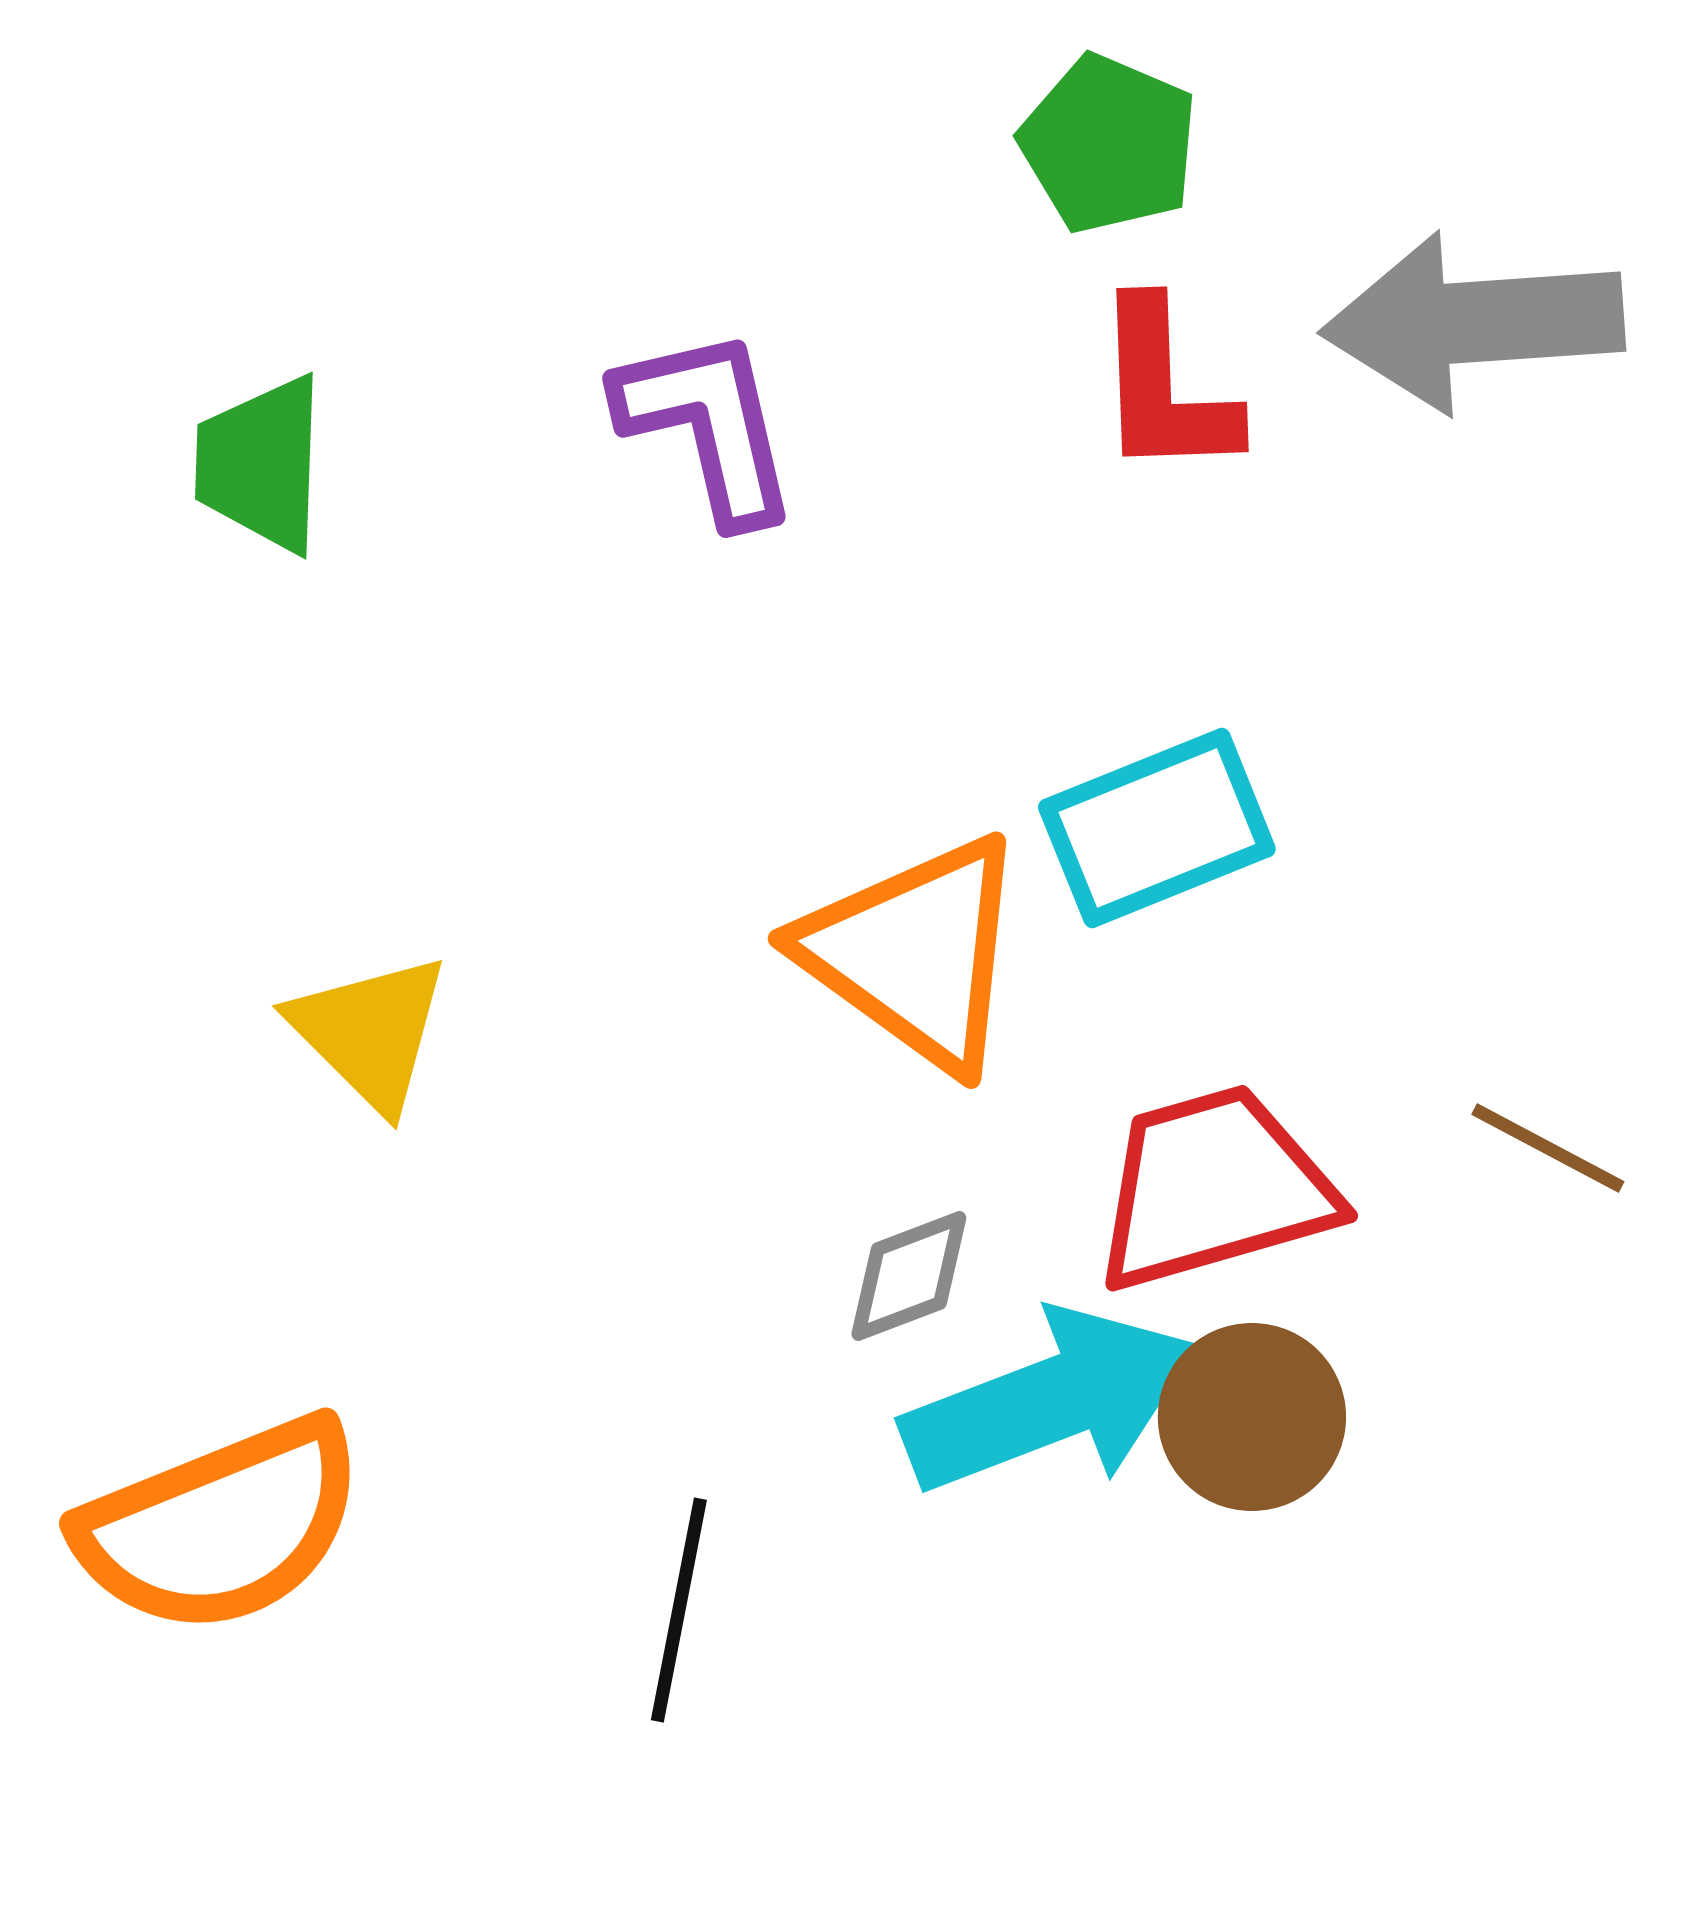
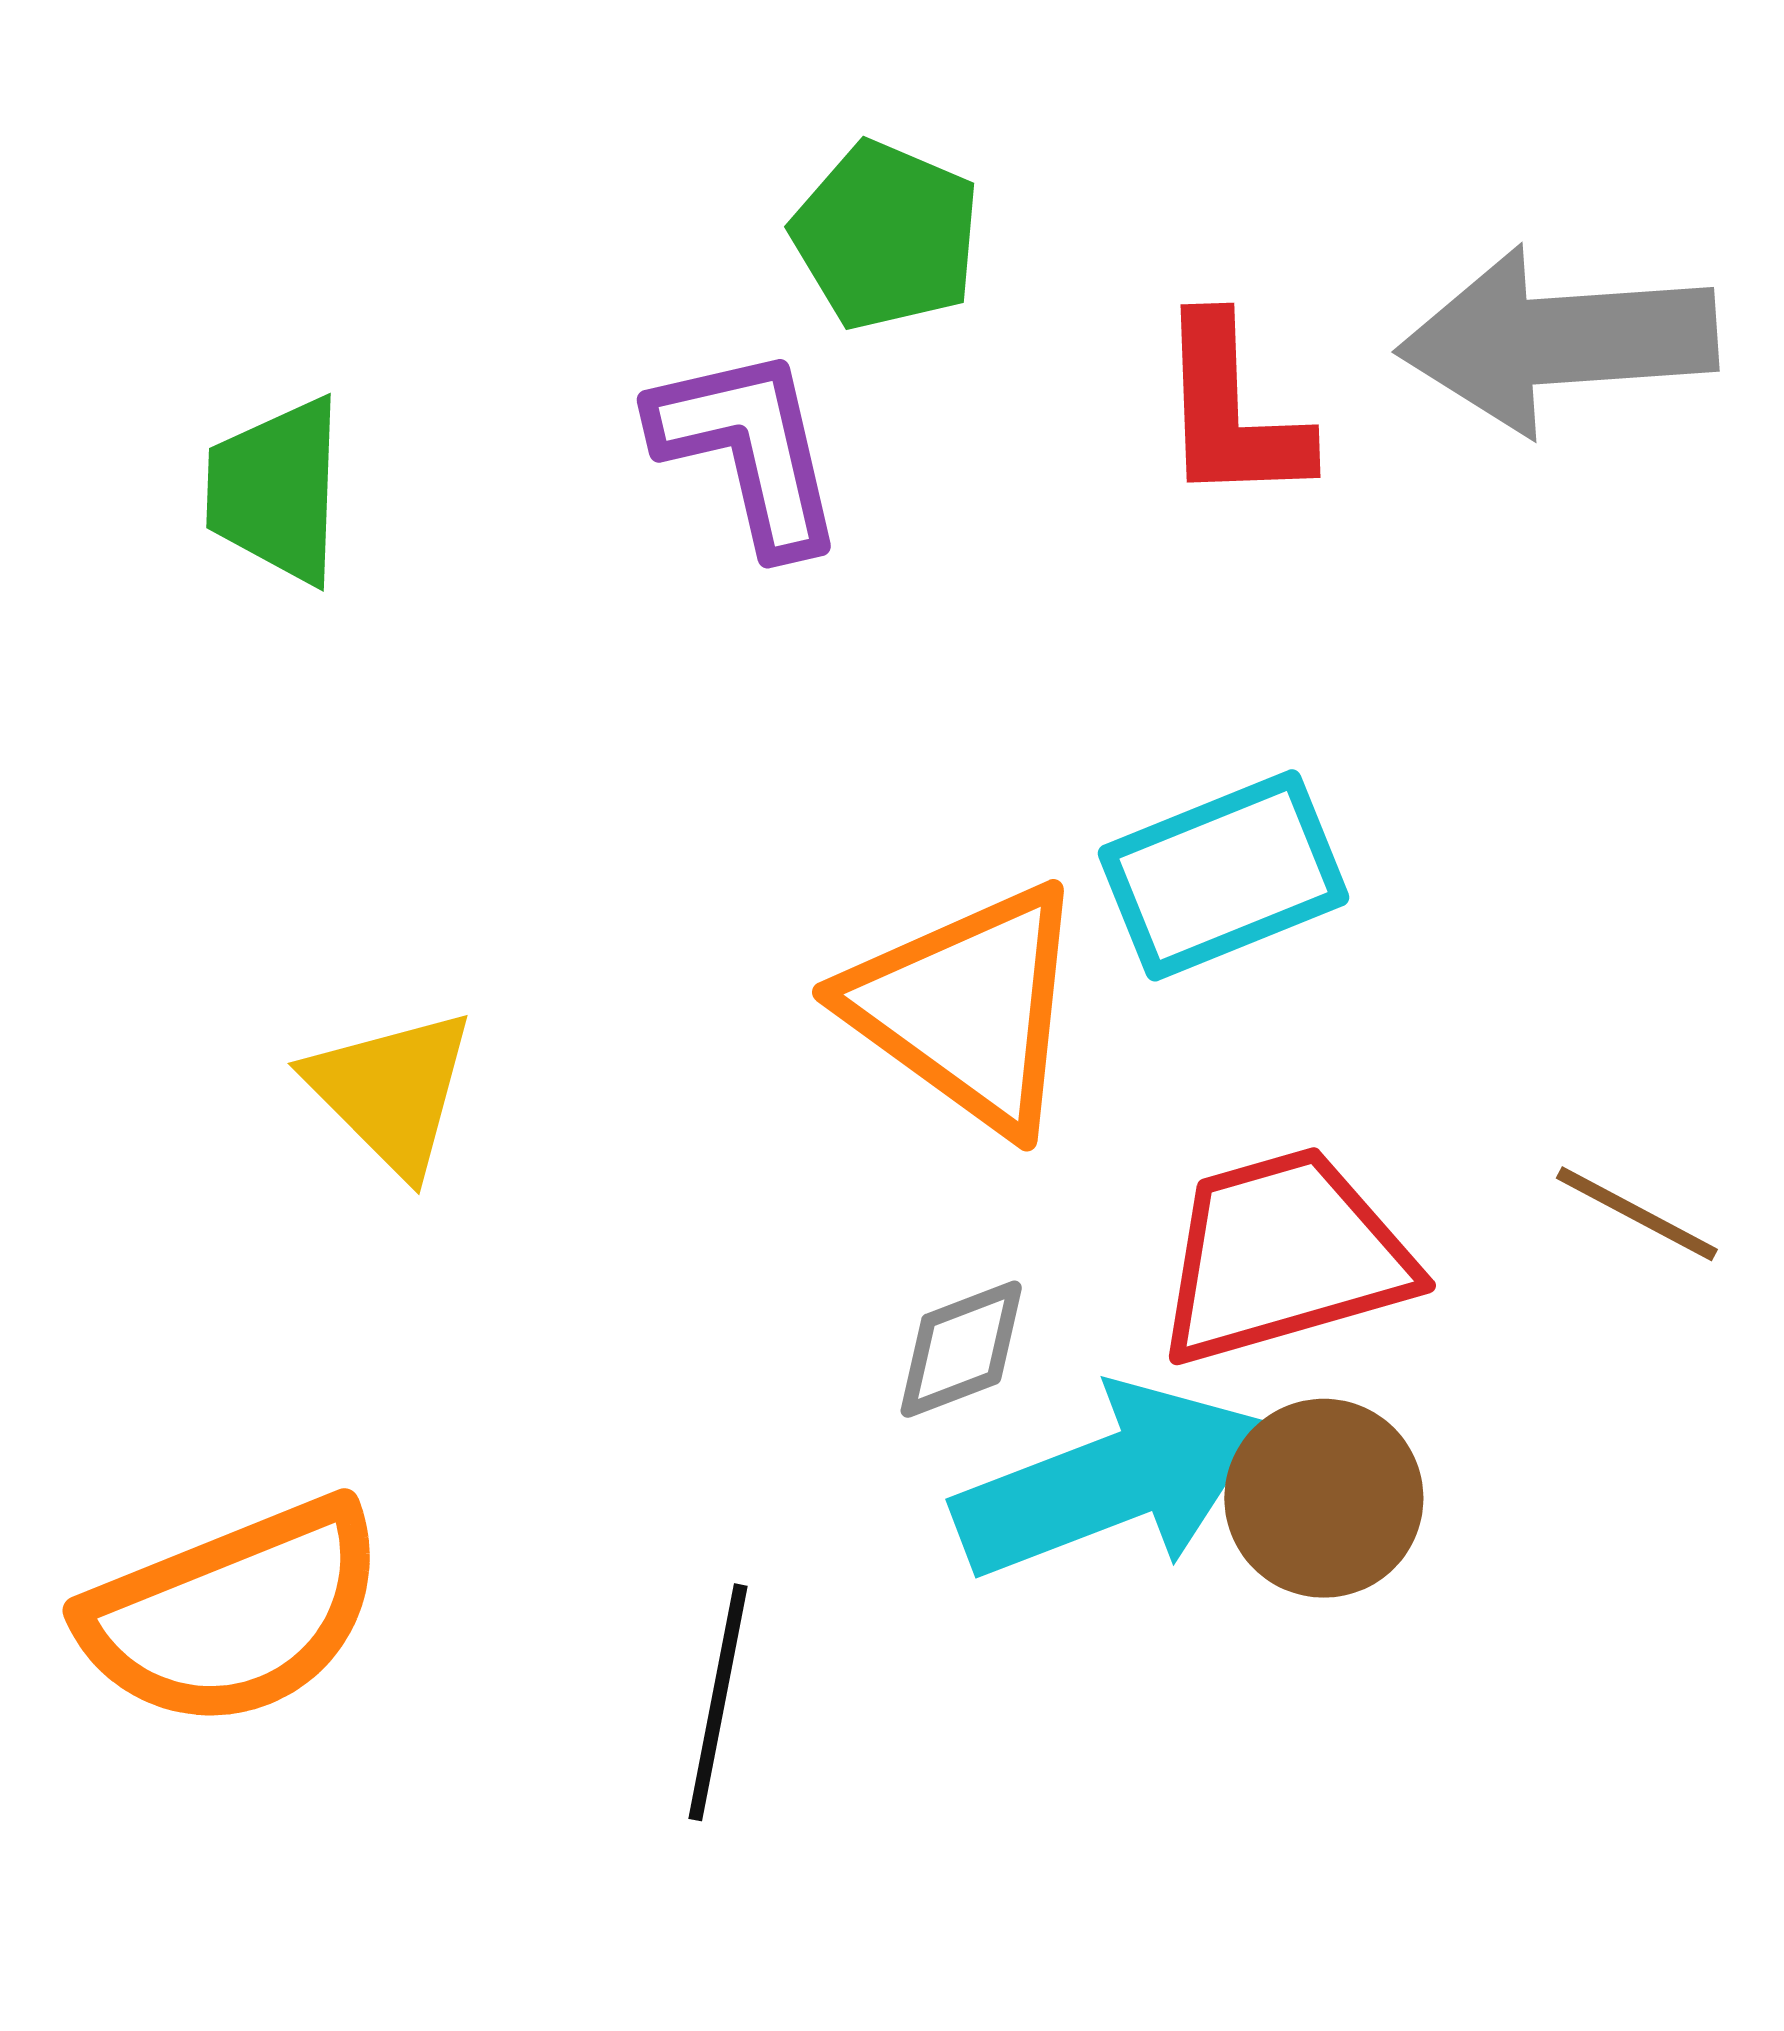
green pentagon: (1109, 144) -> (886, 236), moved

